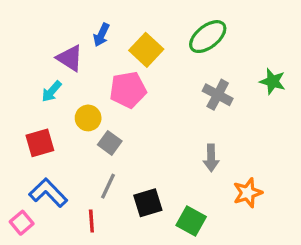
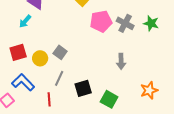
green star: (273, 81) -> (151, 23), moved
pink pentagon: (128, 90) -> (101, 21), moved
yellow circle: (88, 118) -> (40, 58), moved
orange star: (248, 193) -> (149, 90), moved

